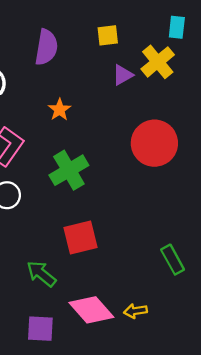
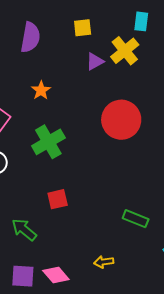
red square: (80, 238) -> (58, 199), size x0.7
green rectangle: (173, 260) -> (136, 219), turned -40
pink diamond: (91, 310) -> (56, 275), moved, size x0.7

